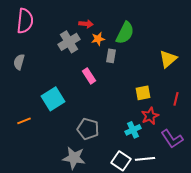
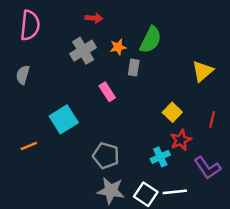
red arrow: (86, 24) -> (94, 18), moved
yellow square: (143, 93) -> (172, 112), turned -35
gray star: (74, 158) -> (111, 191), moved

